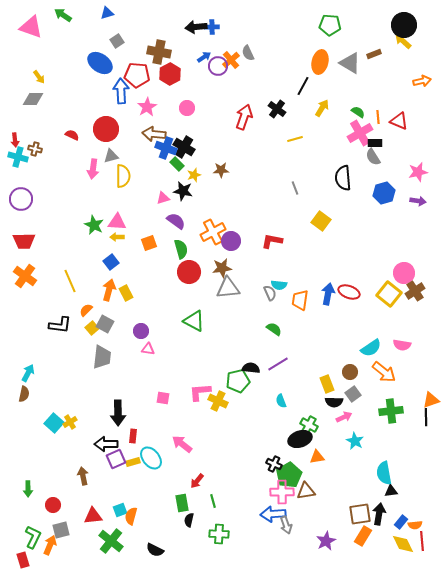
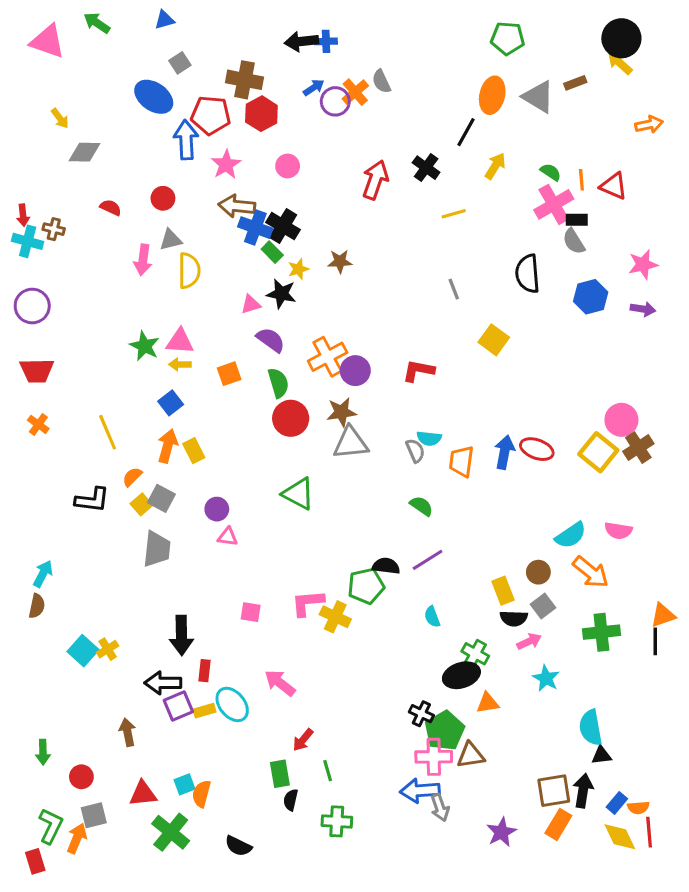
gray diamond: (33, 99) -> (84, 152), moved
red circle: (106, 129) -> (163, 198), size x0.6
orange cross: (25, 276) -> (38, 424), size x0.6

